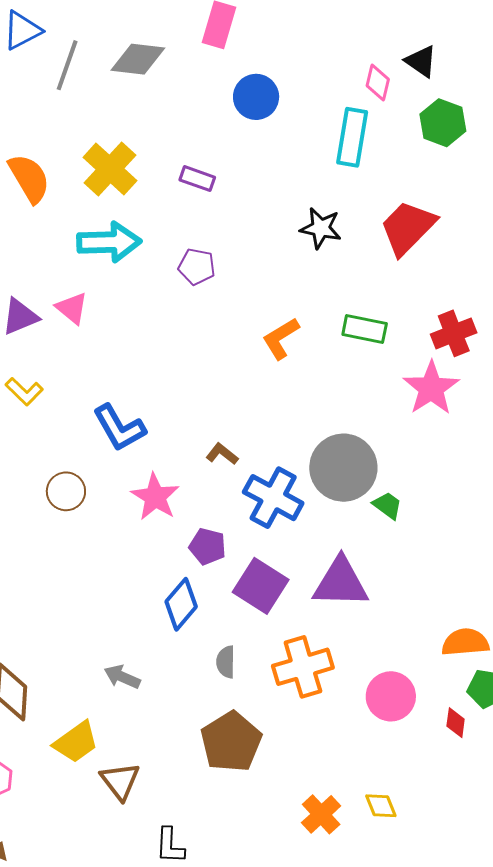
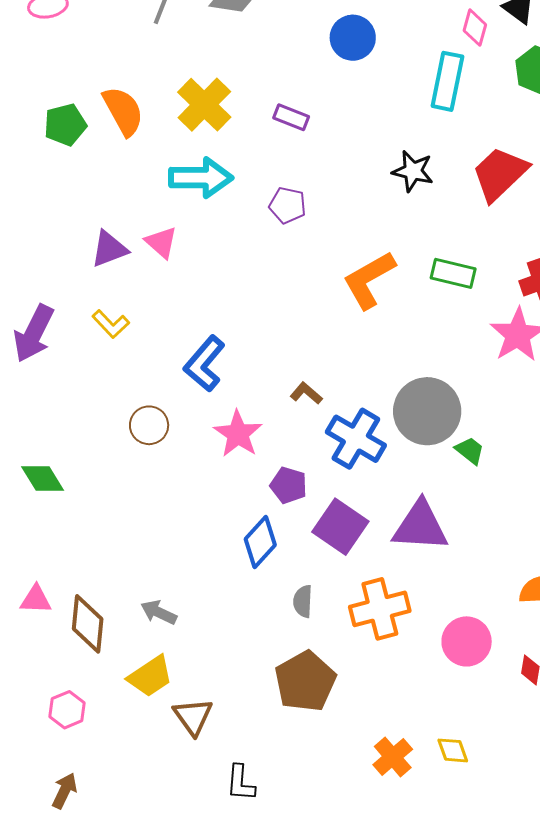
orange L-shape: (281, 338) -> (369, 280), size x1.4
blue L-shape: (119, 428) -> (204, 364), turned 68
gray arrow: (122, 677) -> (159, 612), moved

